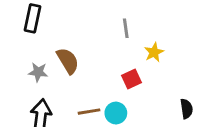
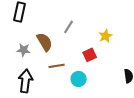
gray line: (126, 28) -> (69, 27), moved, turned 40
brown line: (89, 112) -> (57, 66), moved

